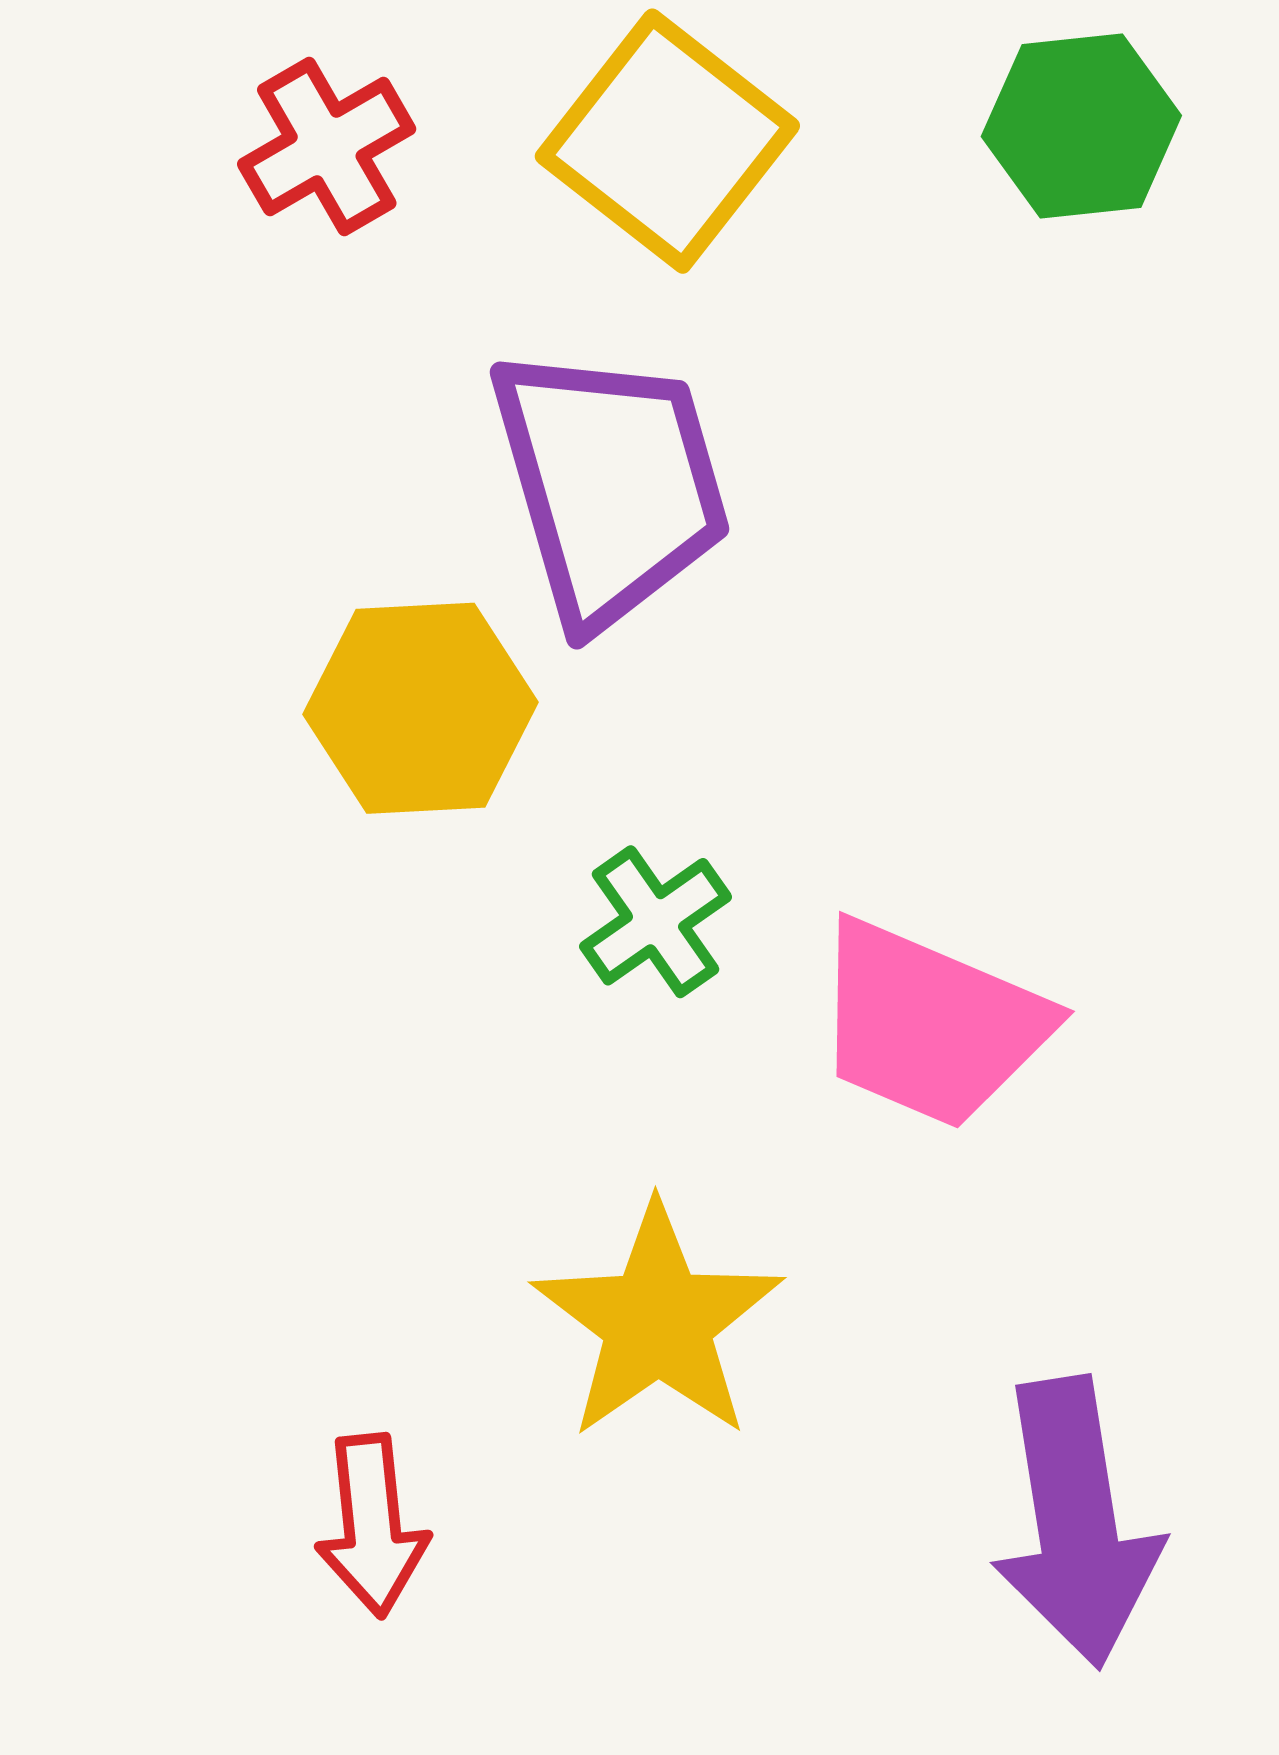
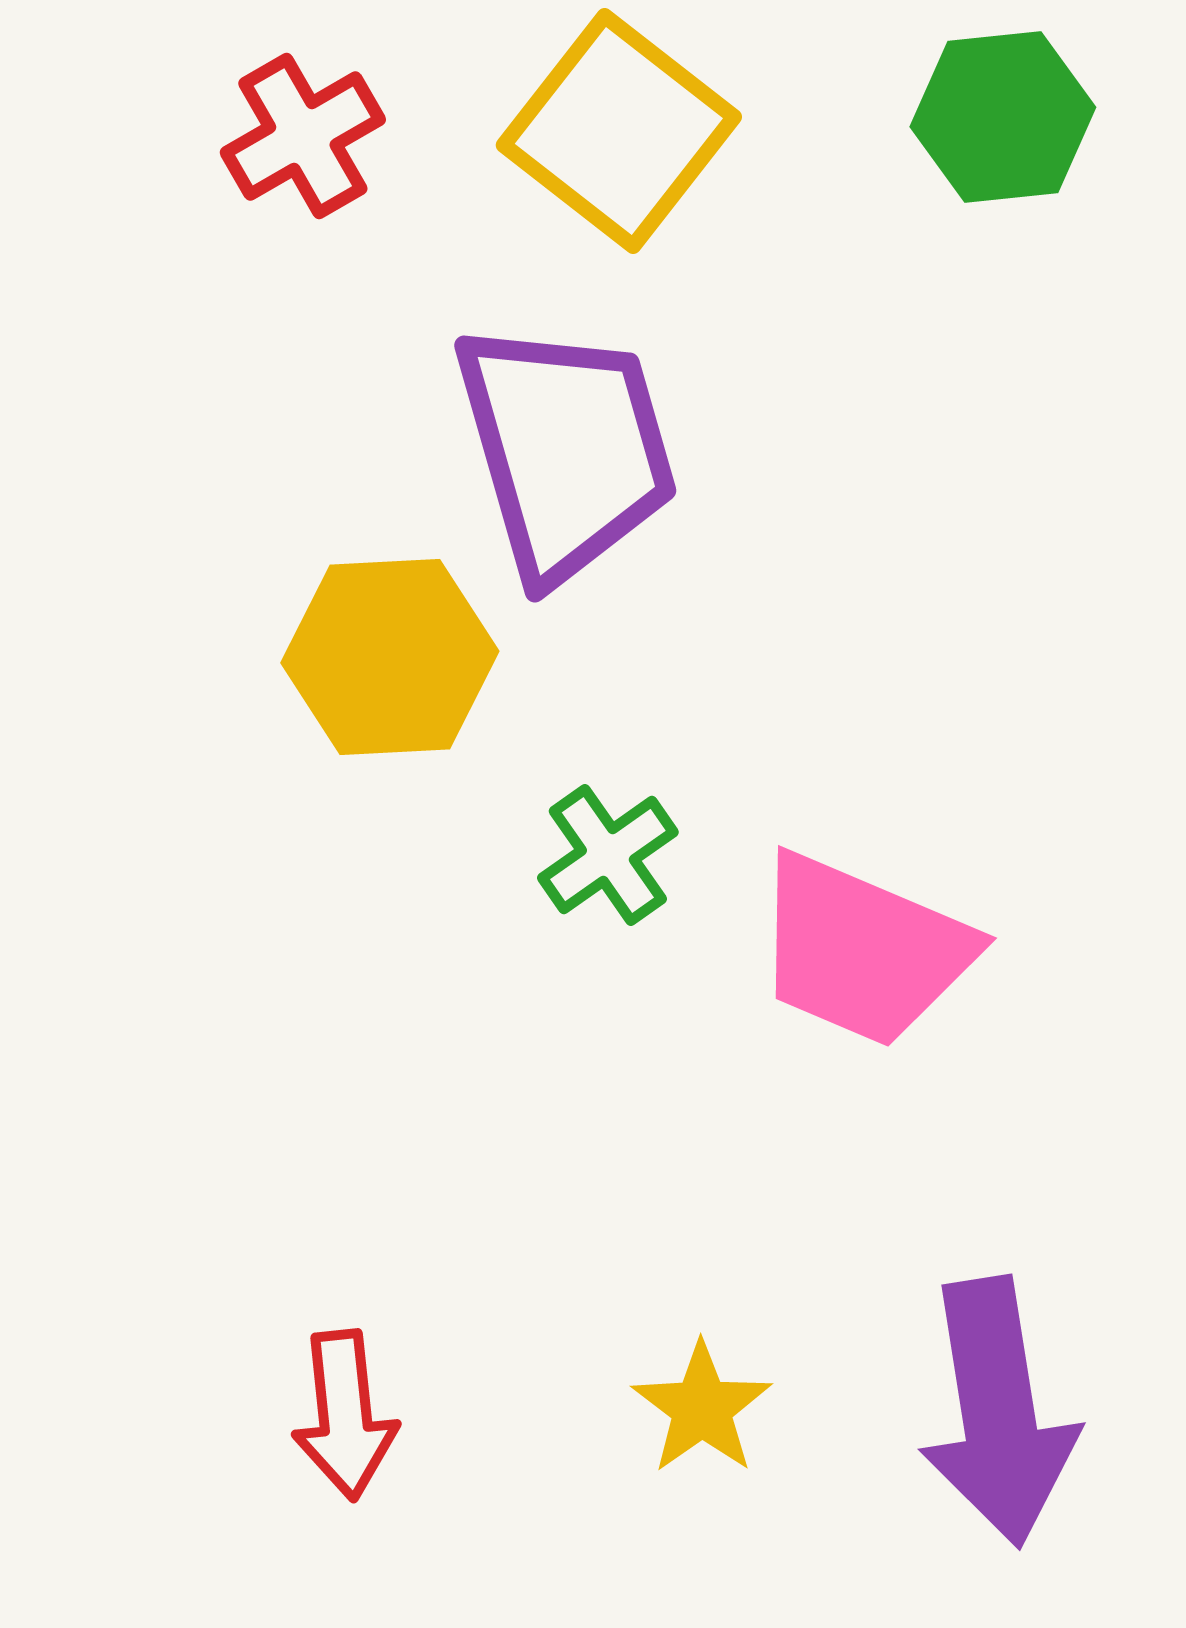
yellow star: (658, 1322) -> (702, 1408), moved, size x0.6

